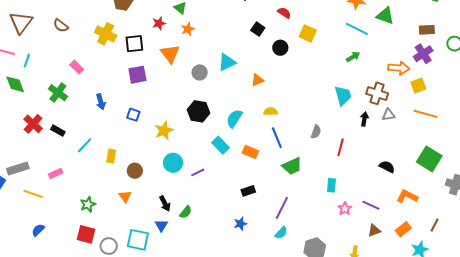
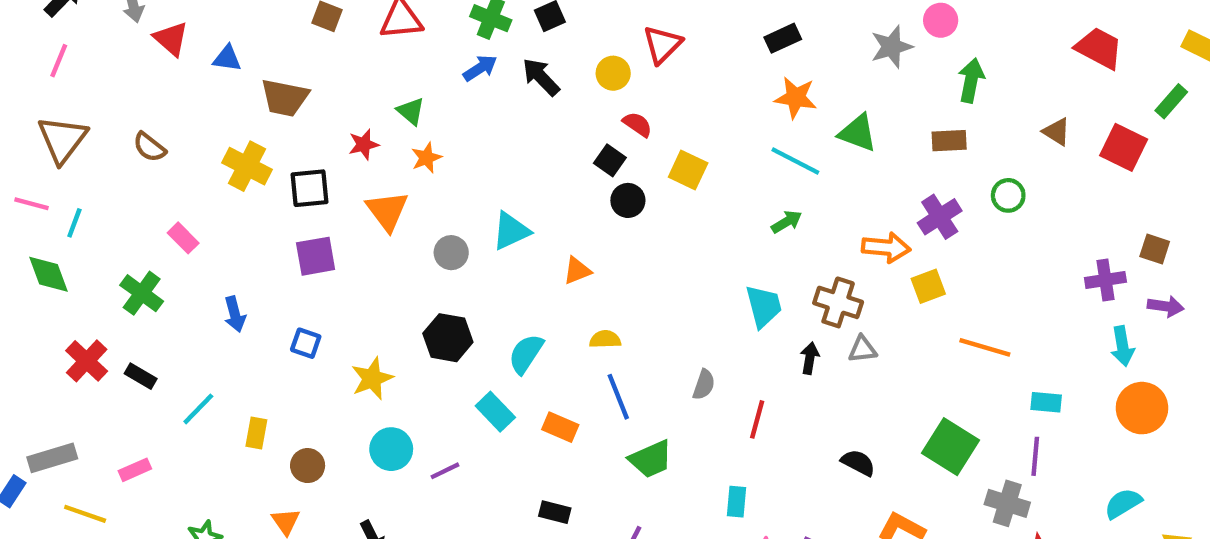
black square: (258, 29) -> (610, 160), moved
brown rectangle: (427, 30) -> (949, 141), moved
orange line: (426, 114) -> (985, 347), moved
black rectangle: (248, 191) -> (555, 512), turned 32

